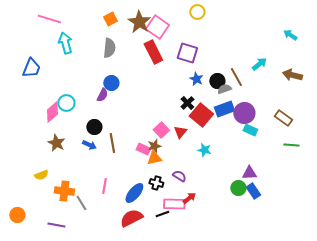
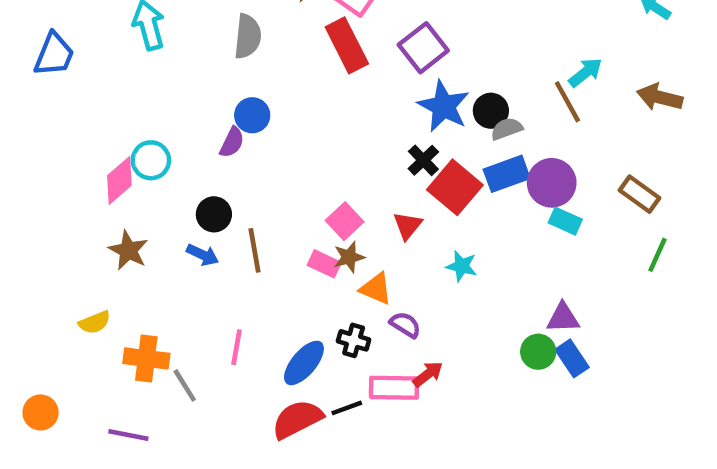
purple square: (187, 53) -> (423, 48), turned 35
blue trapezoid: (31, 68) -> (54, 54), moved
brown line: (236, 77) -> (567, 102), moved
blue star: (196, 79) -> (444, 106), size x1.6
pink square: (161, 130) -> (345, 221), moved
green line: (291, 145) -> (658, 255), turned -70
orange triangle: (154, 158) -> (376, 289), moved, turned 35
black line: (162, 214) -> (347, 408), moved

